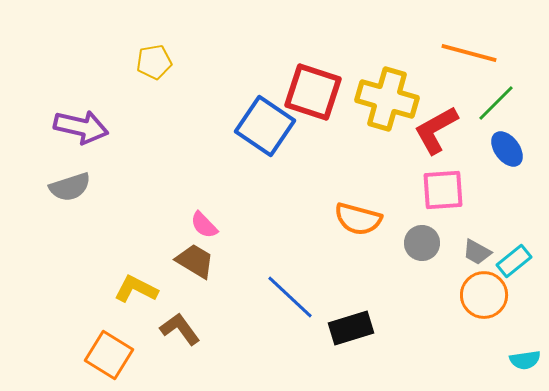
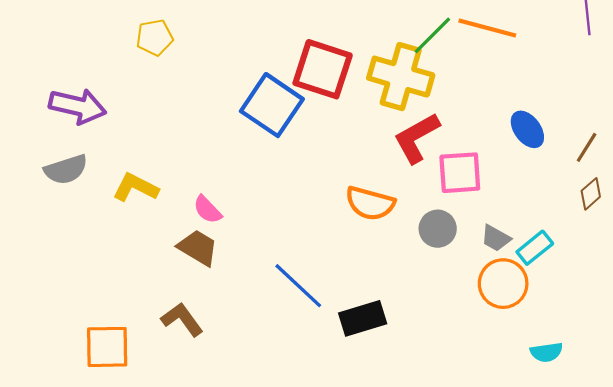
green line: (496, 103) -> (432, 35), moved
red L-shape: (436, 130) -> (417, 138), moved
yellow L-shape: (136, 289) -> (136, 187), moved
orange square: (109, 355) -> (107, 347), turned -33

